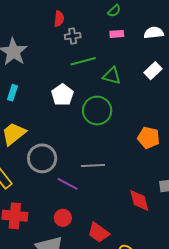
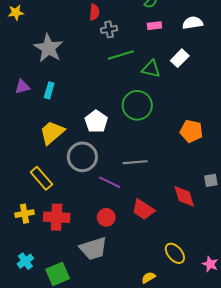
white rectangle: (153, 71) -> (180, 58), moved
white pentagon: (62, 95) -> (96, 122), moved
red trapezoid: (99, 233) -> (143, 209), moved

